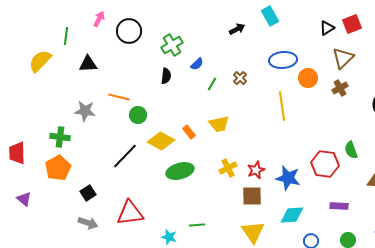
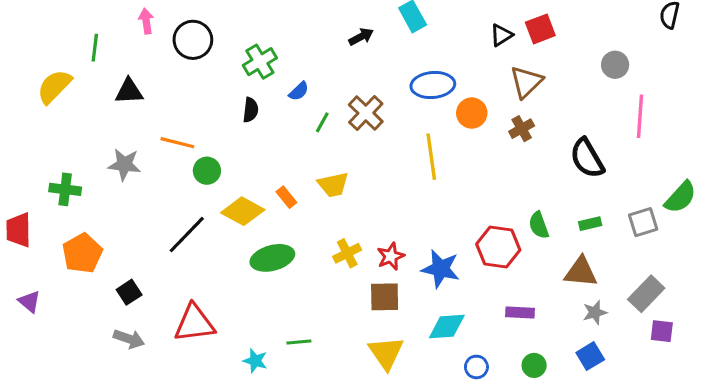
pink arrow: (99, 19) -> (146, 21), turned -35
brown cross: (240, 78) -> (366, 113), size x1.6
green cross: (60, 137) -> (65, 189), moved

